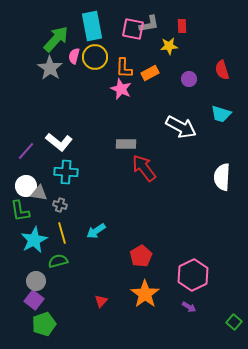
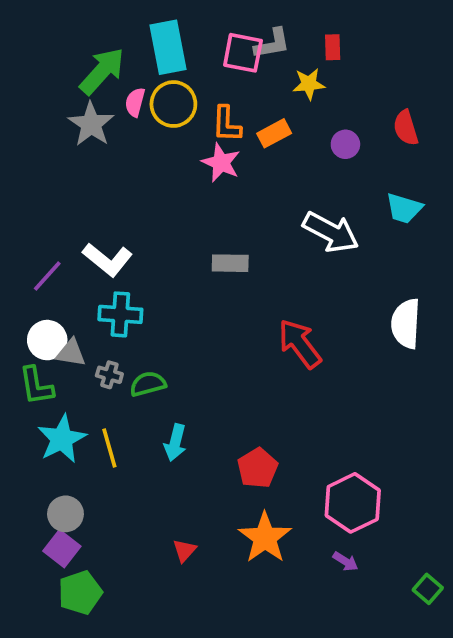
red arrow: (144, 168) -> (300, 344), moved
cyan arrow: (96, 231) -> (175, 443), moved, turned -42
yellow line: (62, 233) -> (109, 448), moved
green semicircle: (58, 261) -> (148, 384), moved

